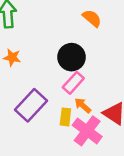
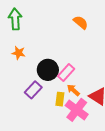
black circle: (72, 57) -> (48, 70), moved
purple rectangle: (31, 105) -> (33, 90), size x0.7

